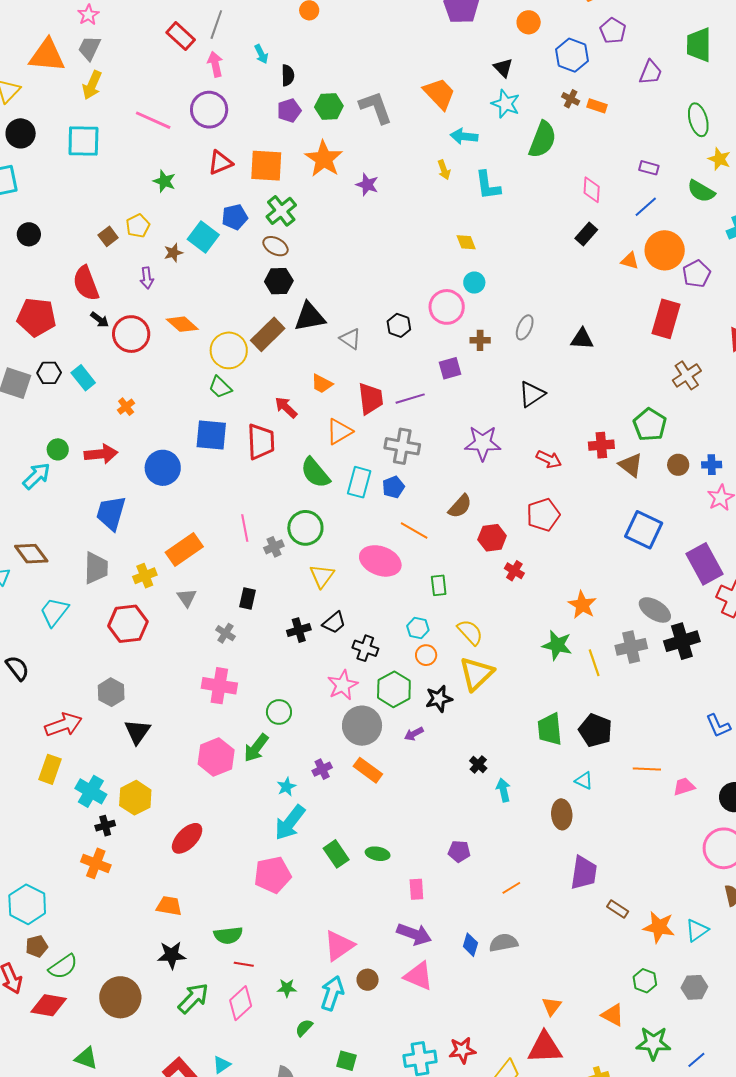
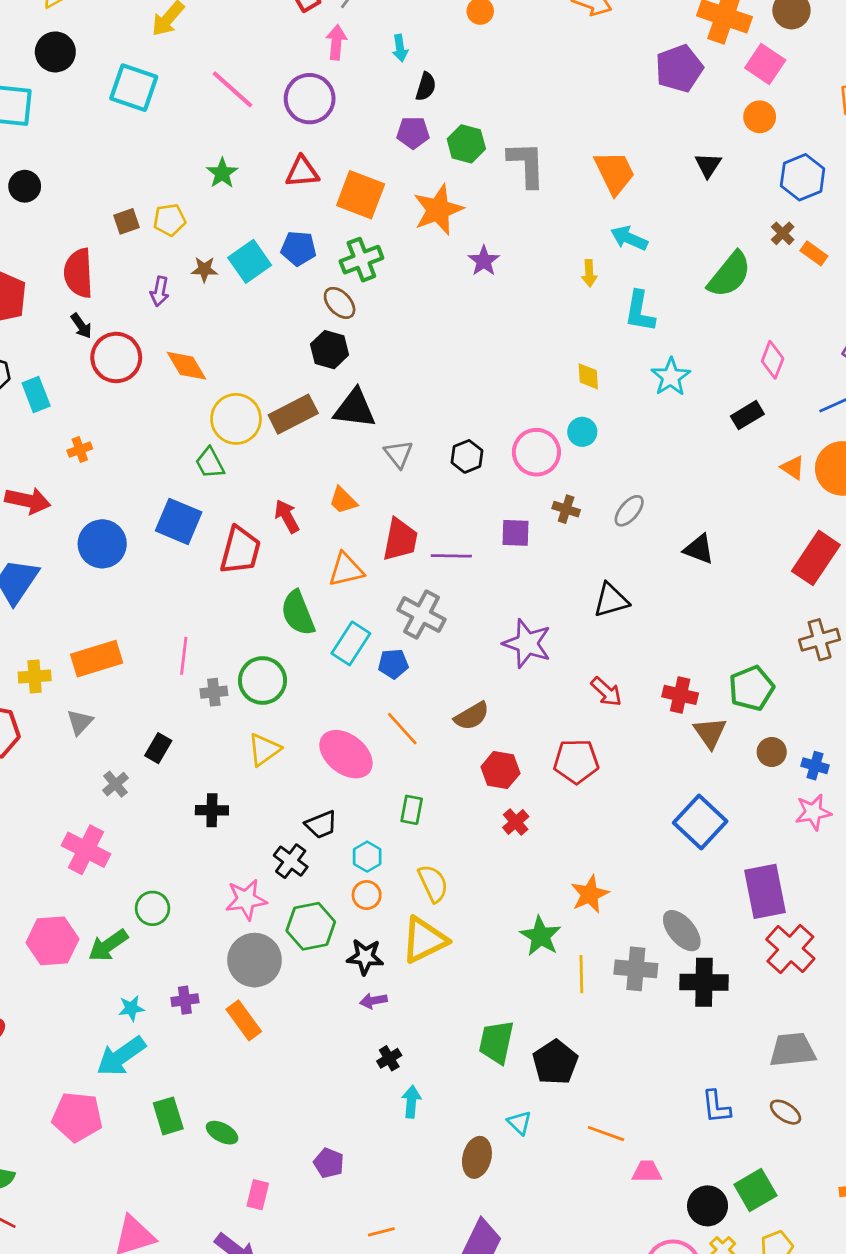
cyan star: (506, 104) -> (671, 377), moved
black trapezoid: (334, 623) -> (321, 825), moved
purple arrow: (414, 734) -> (373, 1001), moved

